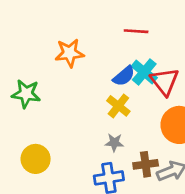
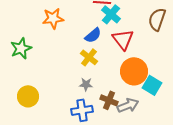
cyan cross: (144, 72) -> (111, 14), moved
green star: (26, 94) -> (21, 48), turned -30
brown cross: (146, 164) -> (109, 100), turned 30

